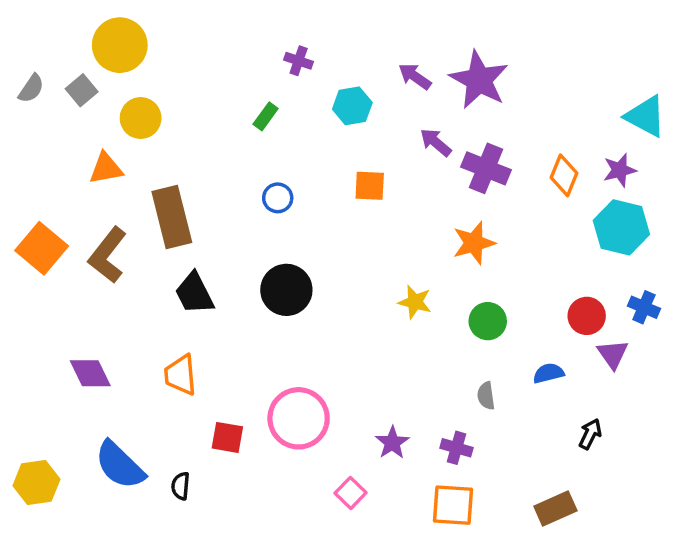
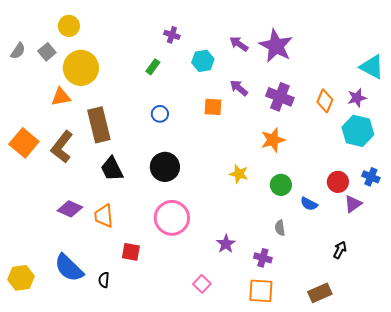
yellow circle: (120, 45) -> (69, 26), size x0.7
yellow circle: (141, 118) -> (81, 68), size x1.5
purple arrow: (436, 142) -> (239, 88), moved
purple triangle: (613, 354) -> (353, 204), turned 30
purple diamond: (90, 373) -> (70, 209), moved, turned -40
blue semicircle: (548, 373) -> (309, 204), moved, turned -138
pink circle: (299, 418) -> (172, 218), moved
purple star: (392, 443) -> (226, 244), moved

